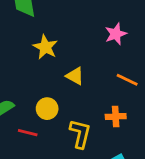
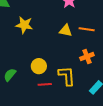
yellow triangle: (75, 76) -> (66, 31), moved
red line: (28, 133) -> (45, 84), moved

